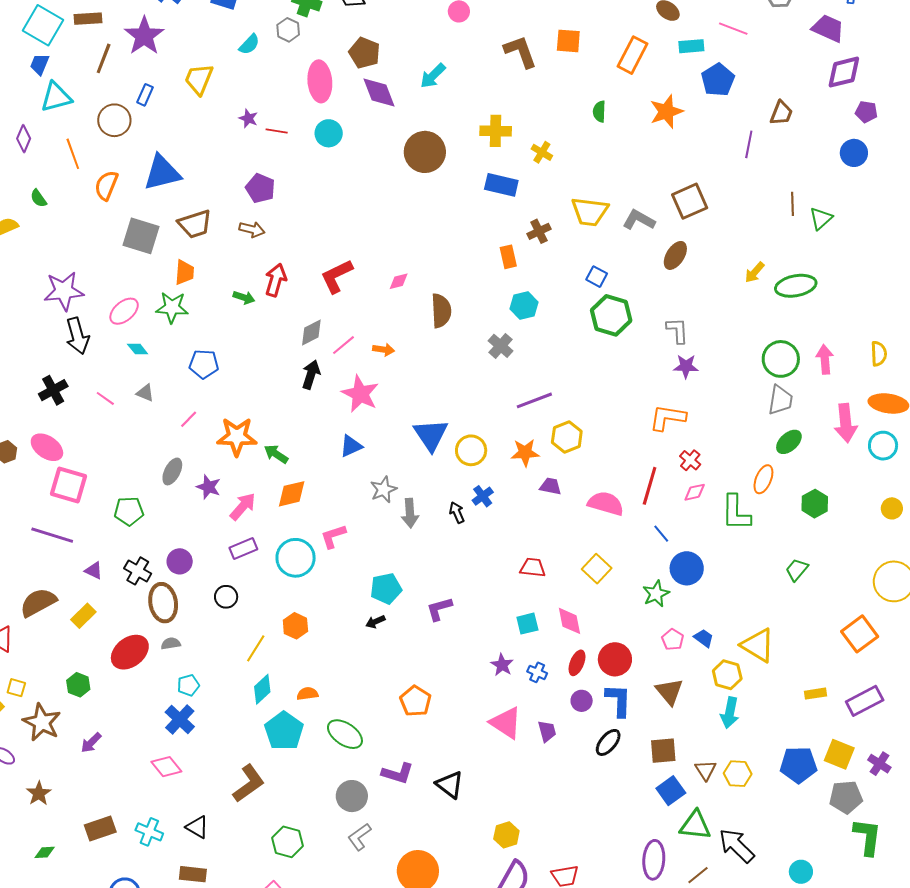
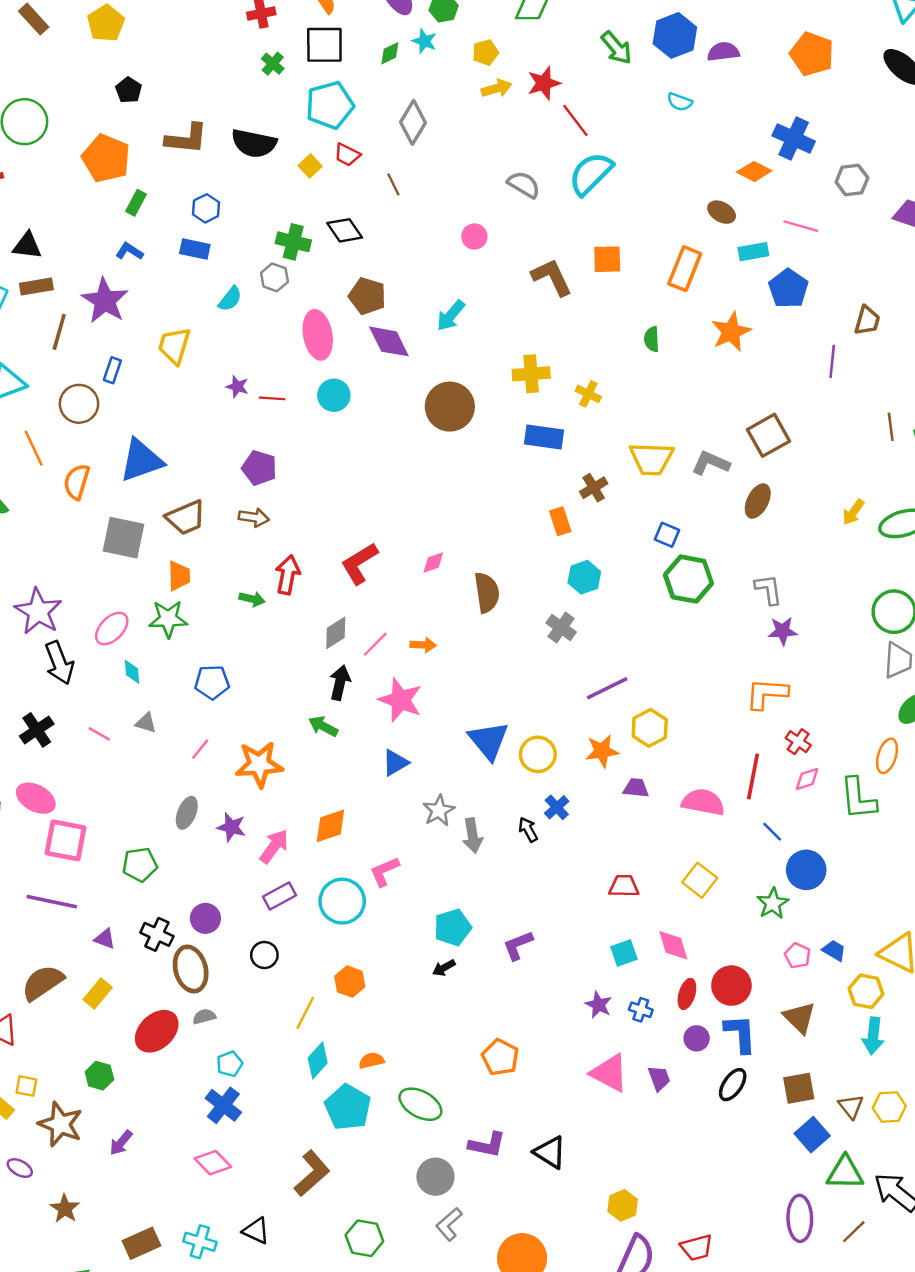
purple star: (64, 291) -> (38, 611), turned -30
cyan diamond: (138, 349) -> (132, 672), turned 40
green arrow: (276, 454) -> (323, 726), moved

